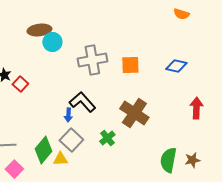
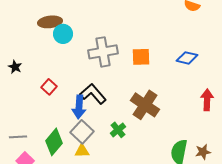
red square: (20, 84) -> (49, 87), moved
blue arrow: (68, 115) -> (79, 107), size x1.6
yellow triangle: (60, 159) -> (82, 151), moved

